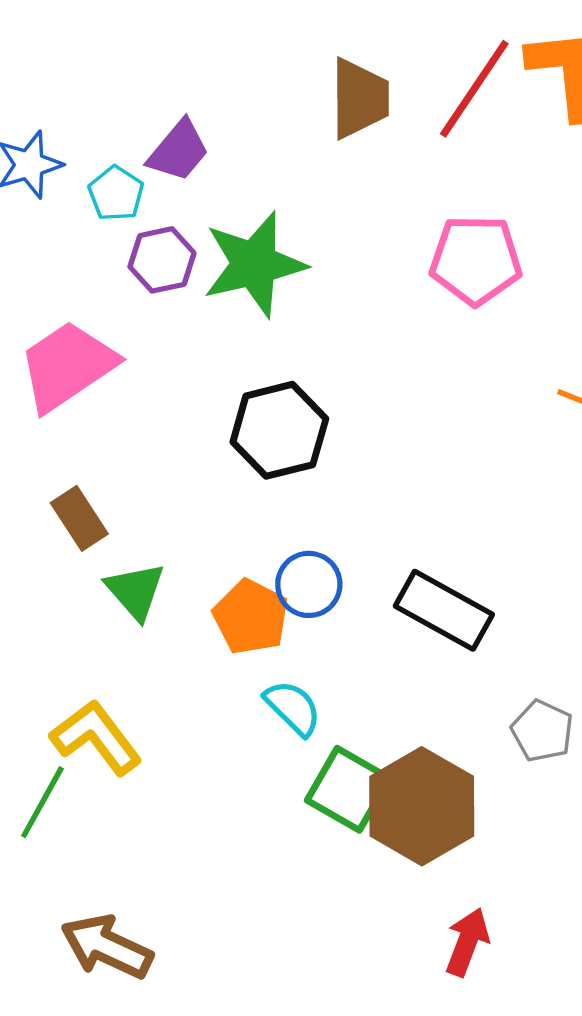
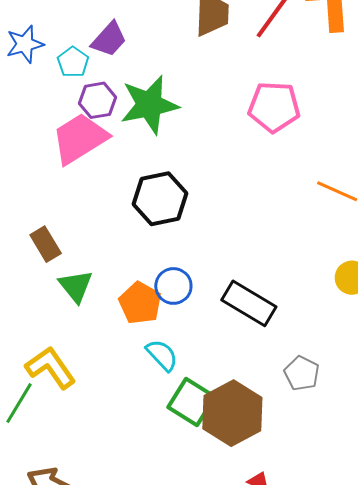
pink trapezoid: (67, 366) -> (80, 138), moved

